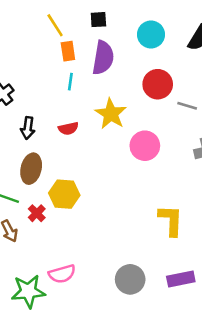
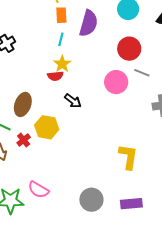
gray line: (187, 106) -> (142, 73), moved
yellow star: (111, 114) -> (62, 64), moved, size x0.7
black arrow: (28, 128) -> (73, 101), moved, turned -66
pink circle: (145, 146) -> (116, 82), moved
pink semicircle: (62, 274) -> (38, 190), turned 40

